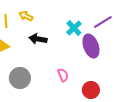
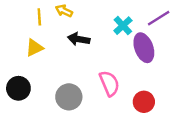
pink semicircle: (63, 75) -> (109, 83), size x1.5
gray circle: (20, 78) -> (69, 97), moved

